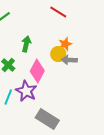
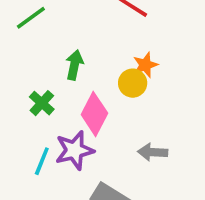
gray arrow: (69, 60) -> (153, 152), moved
purple star: (26, 91) -> (74, 150), turned 30

